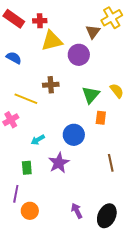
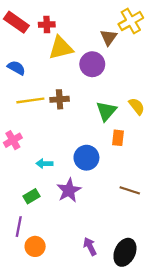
yellow line: (26, 99) -> (30, 100), moved, turned -30
cyan arrow: (38, 140) -> (44, 164), turned 32
brown line: (111, 163) -> (130, 190), turned -60
green rectangle: (27, 168) -> (32, 196), turned 64

